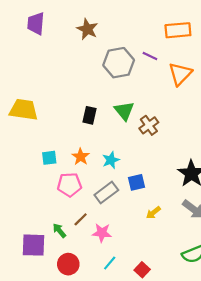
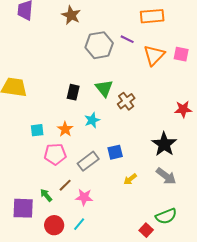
cyan star: (111, 160) -> (92, 120), moved
cyan line: (110, 263) -> (79, 224), moved
red square: (142, 270) -> (146, 230), moved

